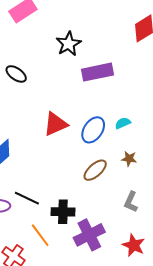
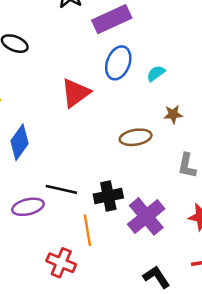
blue ellipse: (93, 130) -> (118, 63), moved
brown ellipse: (95, 170) -> (136, 137), turned 45
orange line: (40, 235) -> (87, 230), turned 40

